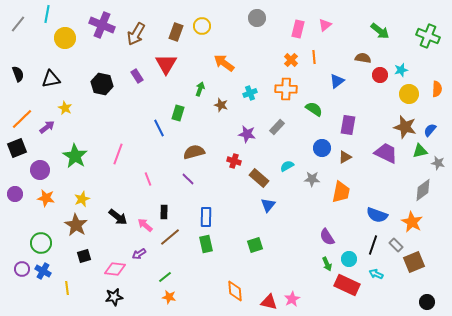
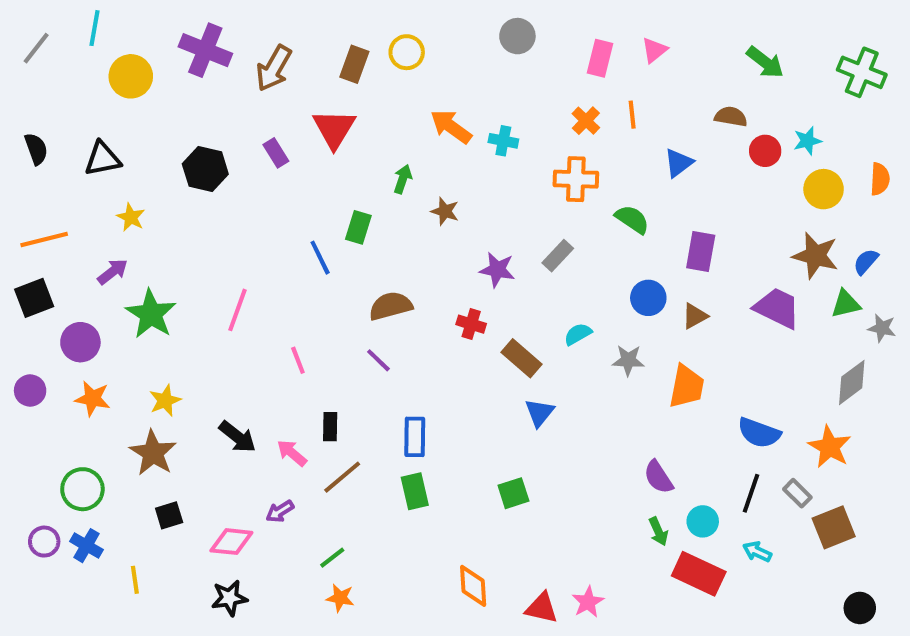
cyan cross: (250, 93) -> (503, 141), moved, turned 32
orange line: (22, 119) -> (44, 239), turned 30
purple arrow: (47, 127) -> (113, 272), moved

